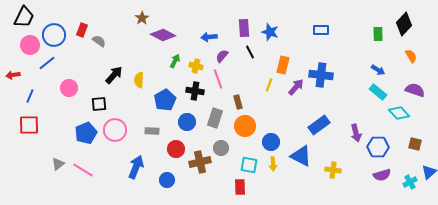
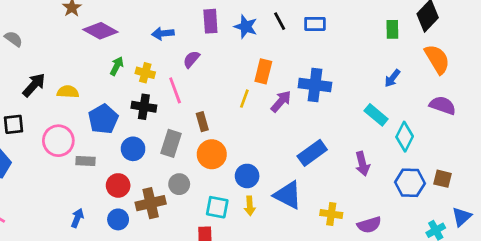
black line: (250, 52) -> (280, 21), moved
purple semicircle: (222, 56) -> (191, 59), moved
orange semicircle: (411, 56) -> (437, 59), size x1.6
blue arrow: (378, 70) -> (392, 78), turned 96
yellow semicircle: (139, 80) -> (68, 92), turned 91
cyan rectangle: (378, 92) -> (376, 115), moved
cyan diamond: (399, 113) -> (405, 137), moved, turned 70
pink circle: (115, 130) -> (58, 141), moved
blue hexagon: (378, 147) -> (410, 183), moved
blue arrow: (136, 167) -> (77, 218), moved, size x0.6
purple semicircle: (382, 175) -> (369, 225), moved
blue circle: (167, 180) -> (118, 219), moved

